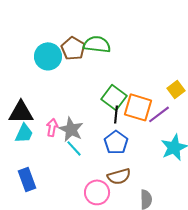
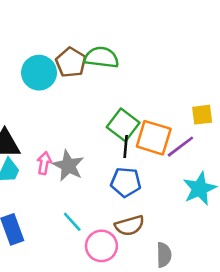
yellow square: (176, 89) -> (202, 115), turned 30
blue pentagon: (116, 142) -> (126, 182), turned -30
cyan line: (74, 148) -> (72, 222), moved

